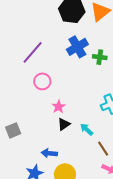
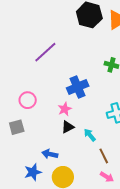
blue cross: (77, 47) -> (78, 87), moved
pink circle: (42, 81) -> (28, 100), moved

